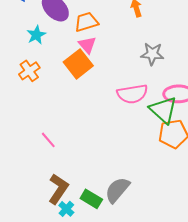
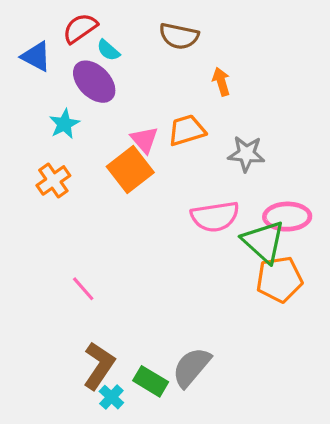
orange trapezoid: (86, 22) -> (187, 130), moved

